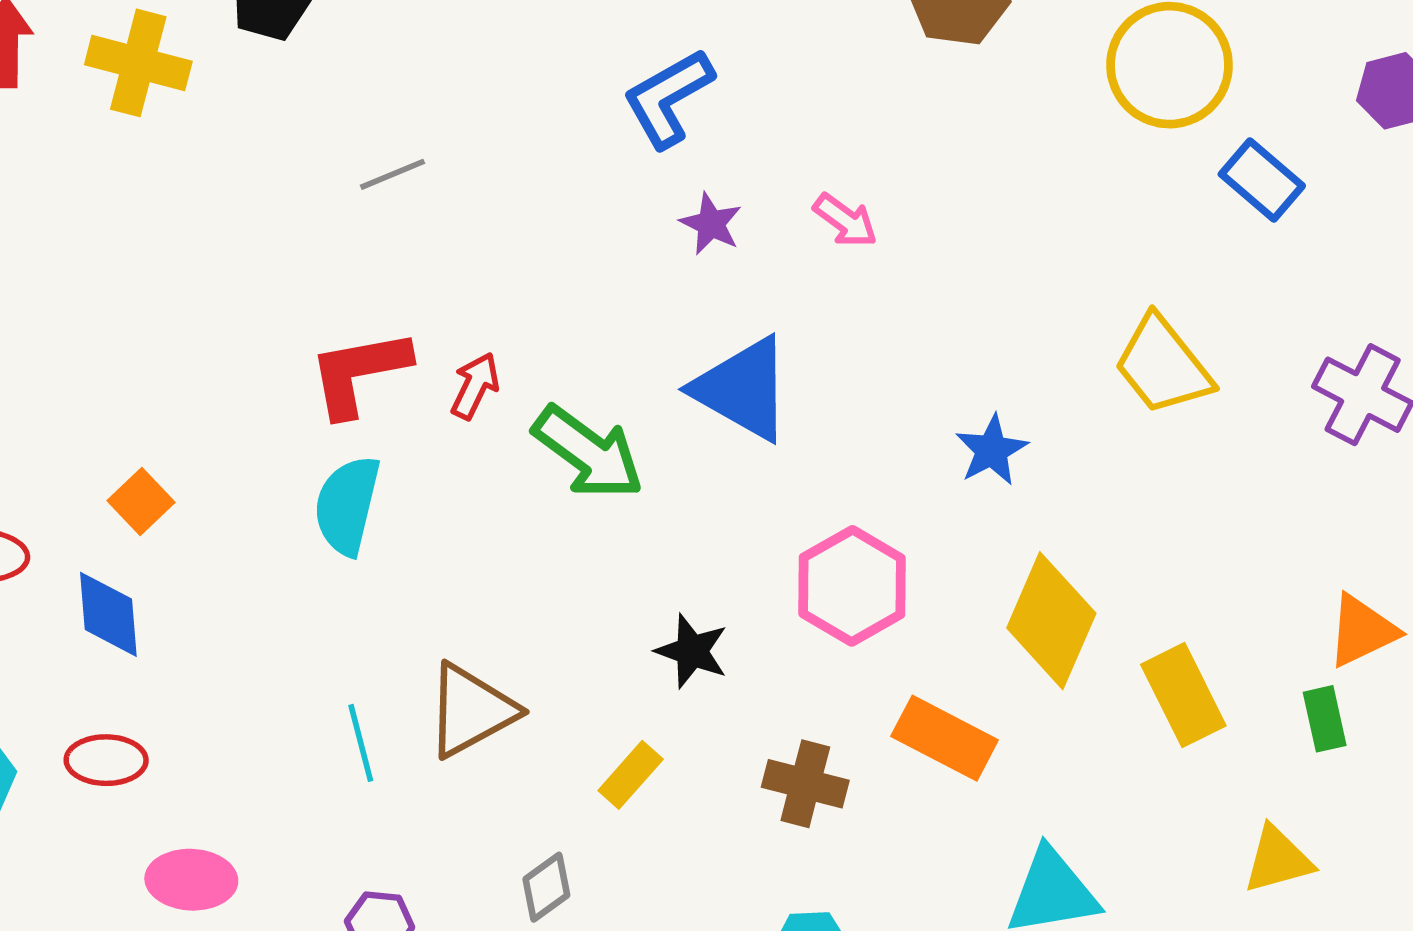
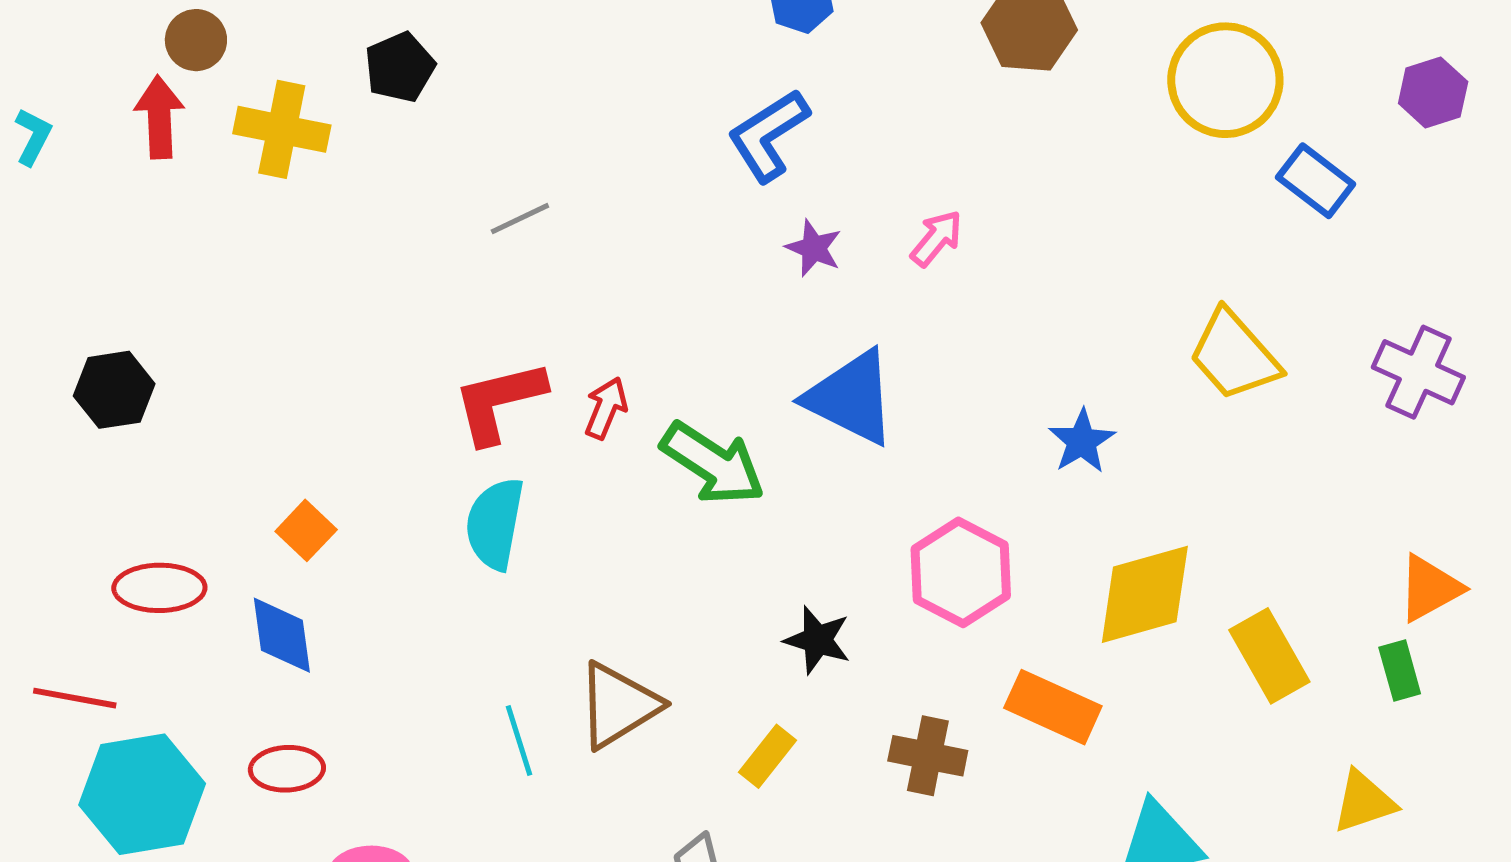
pink arrow: (845, 220) -> (937, 238), turned -84
yellow diamond: (1051, 621) -> (1145, 594), turned 54

